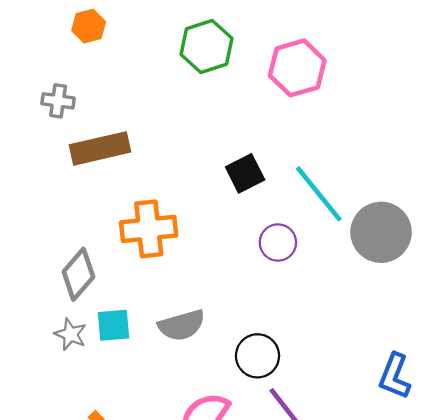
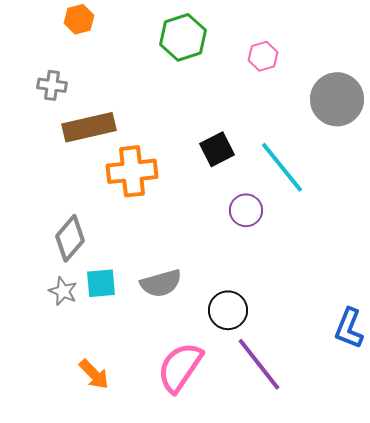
pink hexagon: (297, 68) -> (263, 56), size x0.6
orange cross: (149, 229) -> (132, 171), moved
gray circle: (381, 232) -> (337, 99), moved

